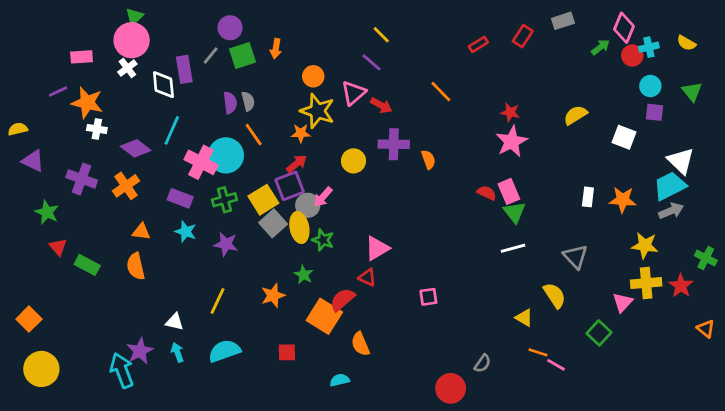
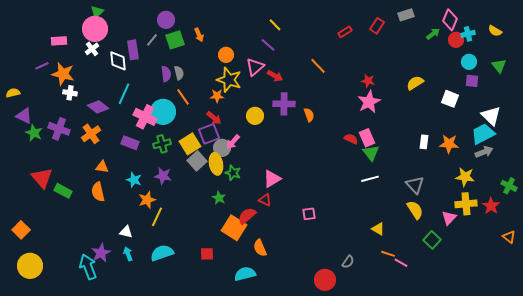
orange arrow: (276, 49) -> (199, 35), turned -32
red arrow: (297, 164) -> (214, 118), turned 77
green star: (47, 212) -> (34, 133), moved
cyan star: (186, 232) -> (134, 180), moved
red triangle: (58, 247) -> (42, 178), size x1.6
orange star: (273, 295) -> (147, 200), moved
yellow semicircle: (555, 295) -> (415, 210), moved
cyan semicircle: (340, 380) -> (245, 274), size x1.5

